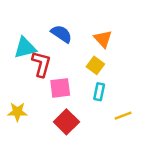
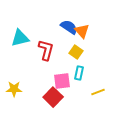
blue semicircle: (61, 34) -> (69, 27), moved
red L-shape: (41, 64) -> (46, 50), moved
pink square: (60, 88) -> (62, 81), moved

